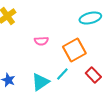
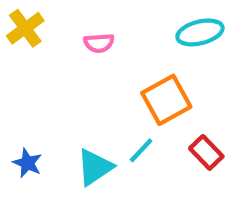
pink semicircle: (41, 41) -> (99, 43), moved

